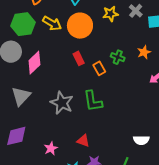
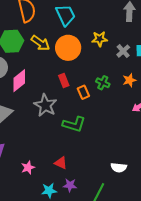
gray cross: (136, 11) -> (123, 51), moved
green L-shape: (93, 101) -> (74, 124), turned -70
gray star: (62, 103) -> (45, 105), moved

